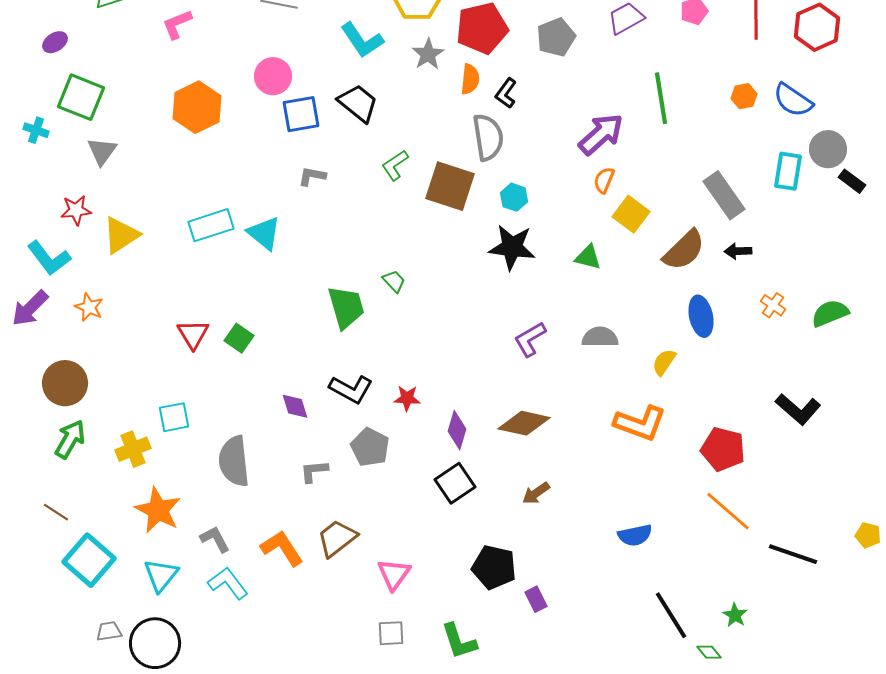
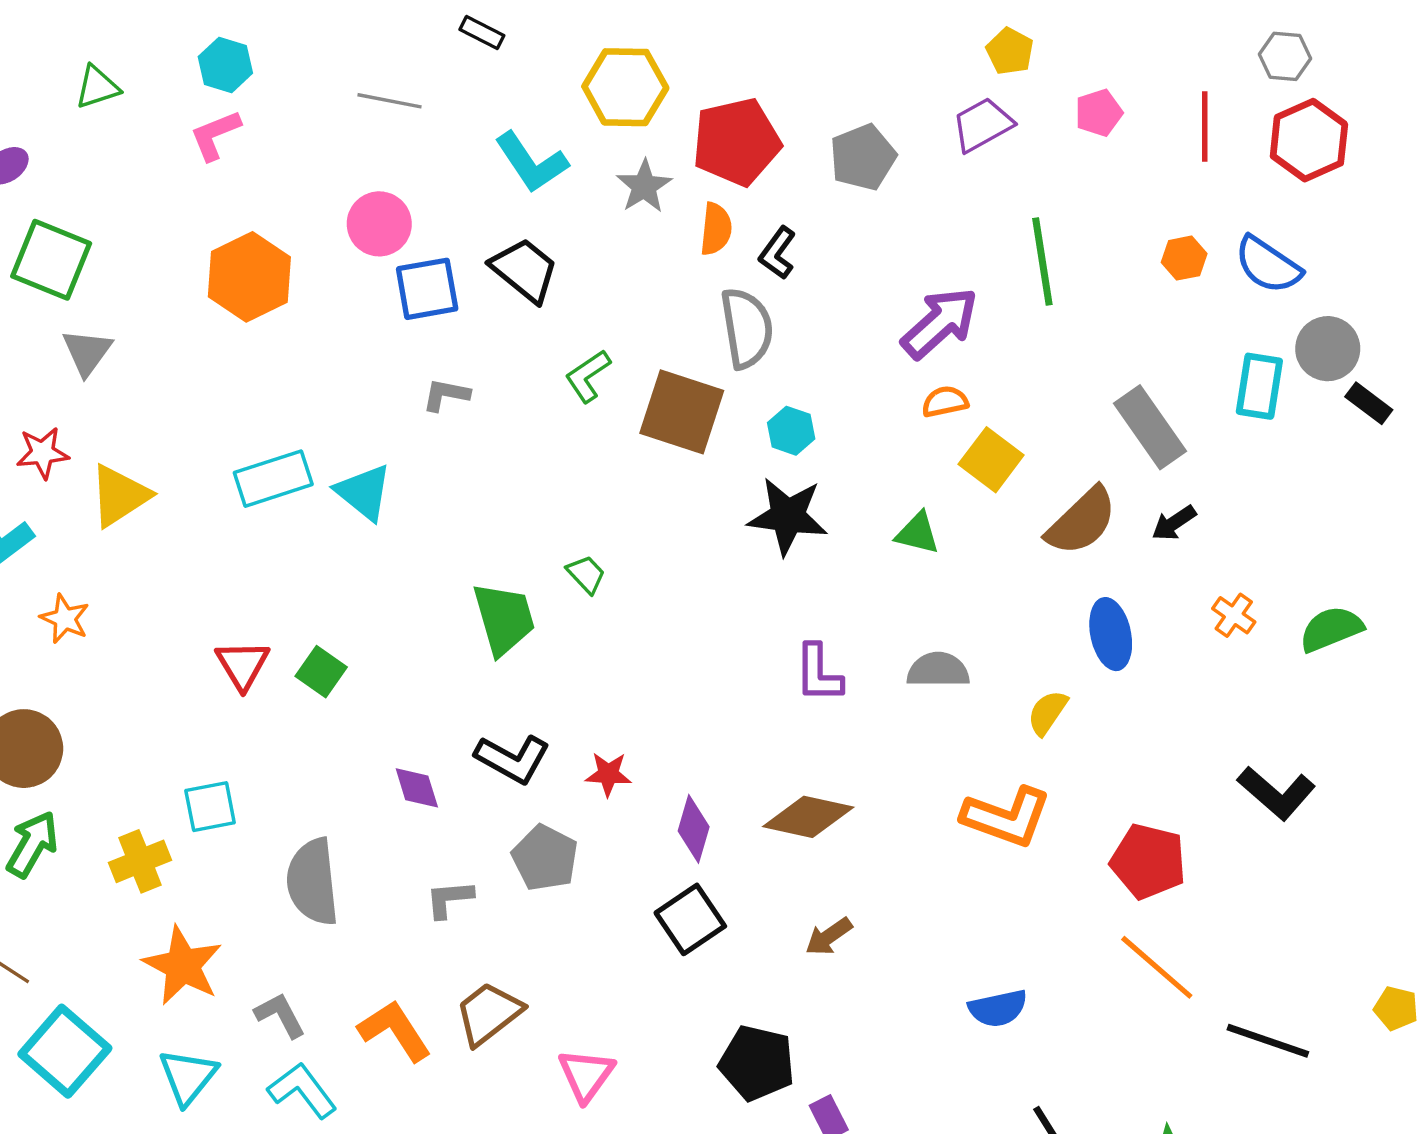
orange semicircle: (604, 180) -> (945, 402), turned 56
black arrow: (738, 251) -> (1174, 523), turned -32
purple L-shape: (530, 339) -> (818, 673), turned -60

